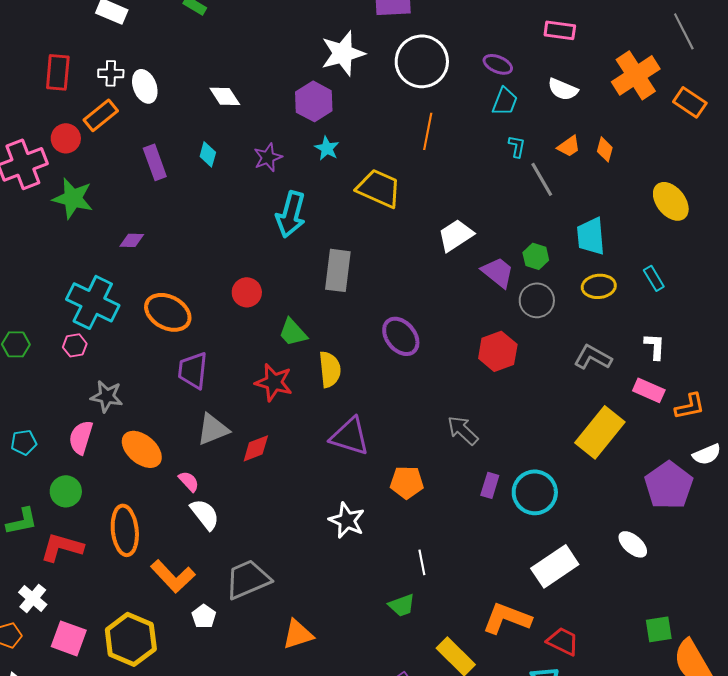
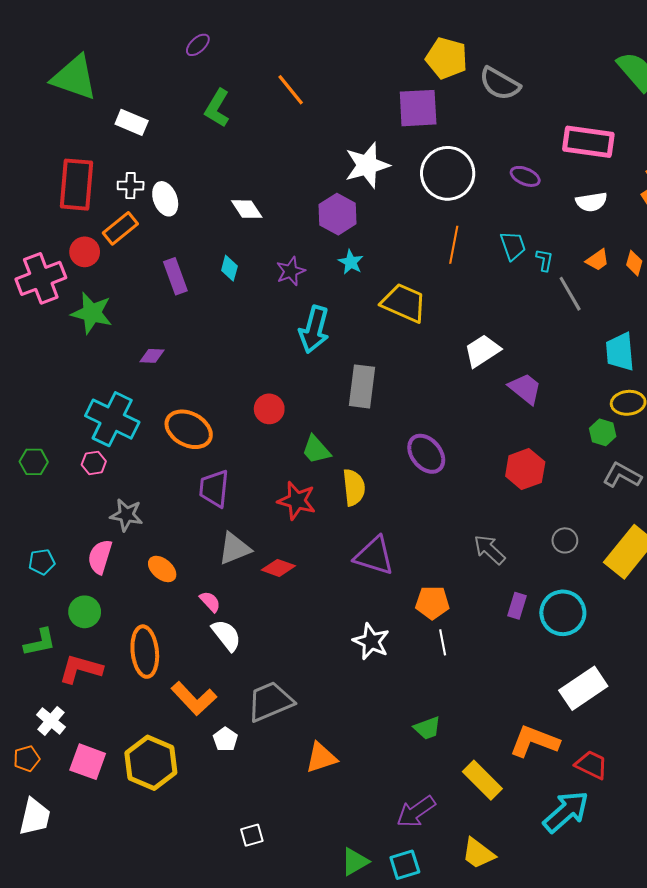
pink rectangle: (560, 30) -> (588, 142), size x1.6
red rectangle: (58, 72) -> (76, 185), size x1.4
white semicircle: (563, 89) -> (591, 202), turned -32
cyan trapezoid: (505, 101) -> (513, 246), moved, turned -40
green hexagon: (536, 256) -> (603, 432), moved
gray circle: (537, 300) -> (565, 540), moved, size x0.7
red diamond: (256, 448) -> (278, 568), turned 40
orange ellipse: (142, 449) -> (162, 569), size x0.7
white line: (422, 562) -> (443, 642), moved

